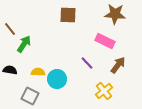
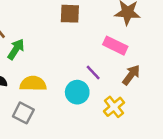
yellow semicircle: (38, 72) -> (33, 84), size x1.5
cyan circle: (57, 79) -> (77, 92), moved

